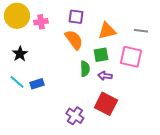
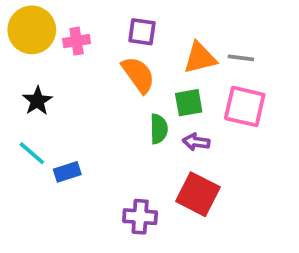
gray line: (141, 31) -> (241, 58), moved
blue rectangle: (37, 84) -> (67, 172), moved
purple cross: (75, 116) -> (140, 217), turned -30

